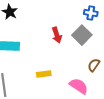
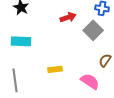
red arrow: (57, 35) -> (68, 17), moved, turned -91

